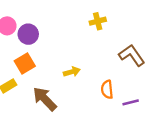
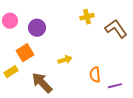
purple circle: (28, 34) -> (37, 28), moved
brown L-shape: (132, 55) -> (116, 29), moved

